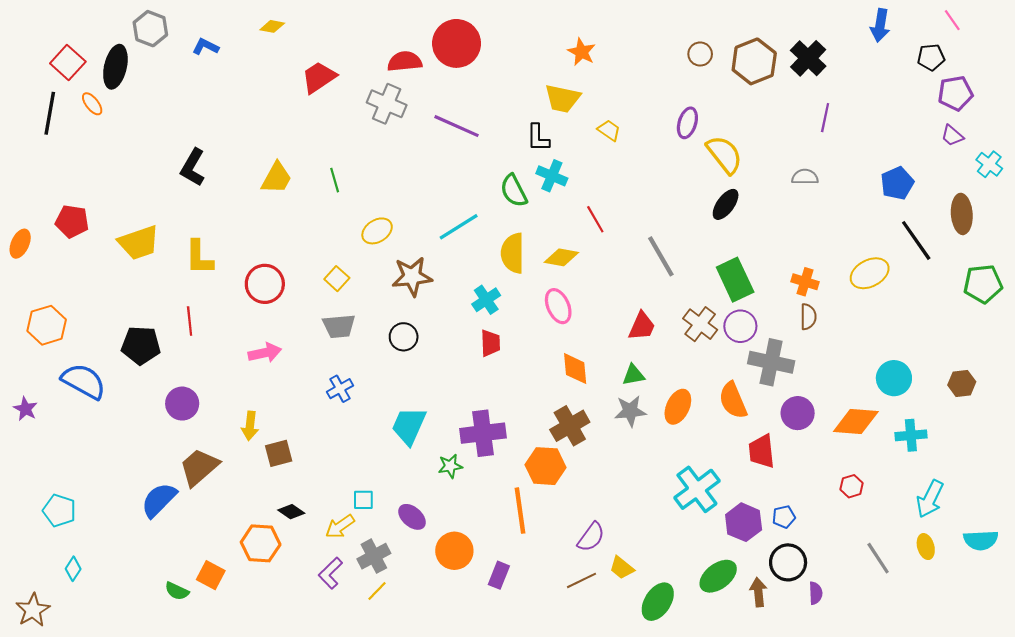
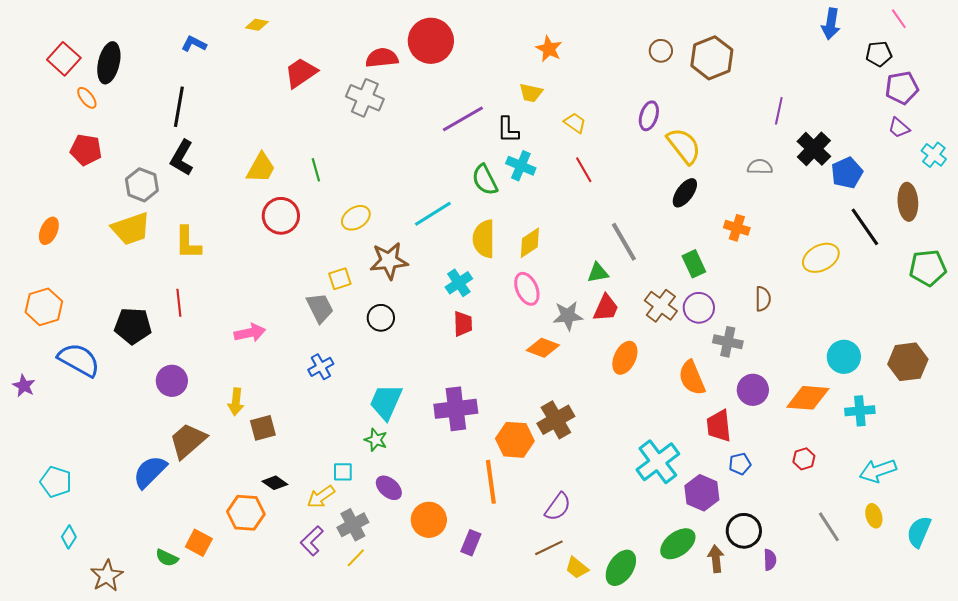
gray hexagon: (150, 29) -> (142, 185), moved
black cross: (808, 58) -> (814, 149), moved
yellow trapezoid: (562, 99) -> (531, 93), size x0.7
black line: (50, 113) -> (179, 107), moved
purple line: (457, 126) -> (463, 119), moved, turned -54
red line: (595, 219) -> (584, 170), moved
red pentagon: (72, 221) -> (86, 150), moved
orange ellipse: (20, 244) -> (49, 231), moved
yellow diamond: (561, 257) -> (530, 243), turned -44
yellow square: (337, 279) -> (340, 279), moved, turned 30
green rectangle: (735, 280) -> (694, 264), size x0.7
orange cross: (805, 282) -> (737, 228), moved
red circle: (265, 284) -> (281, 216), moved
gray trapezoid: (339, 326) -> (320, 308), turned -112
gray cross: (771, 362) -> (728, 342), size x0.7
orange diamond: (575, 369) -> (543, 348), turned -64
green triangle: (633, 375) -> (598, 273), moved
brown hexagon: (962, 383) -> (908, 362), size x1.5
orange ellipse: (678, 407) -> (625, 358), moved
gray star: (630, 411) -> (568, 316), moved
brown cross: (570, 426) -> (556, 420), moved
green star: (450, 466) -> (376, 440), moved, turned 30
cyan arrow: (930, 499) -> (878, 471), turned 45
blue pentagon: (784, 517) -> (740, 464), moved
cyan semicircle: (981, 540) -> (919, 532), moved, turned 116
yellow trapezoid: (622, 568) -> (577, 568), moved
brown star: (33, 610) -> (107, 576), moved

